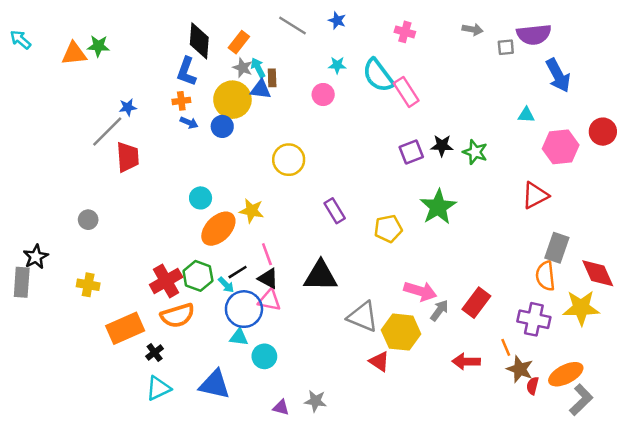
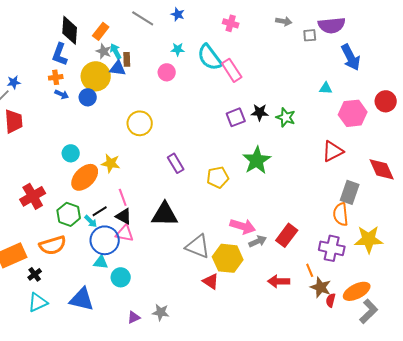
red diamond: (598, 273) -> (382, 169), moved
red cross: (166, 281) -> (33, 196), moved
gray arrow: (439, 310) -> (258, 241), turned 30
purple triangle: (281, 407) -> (134, 317), turned -40

